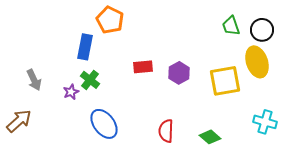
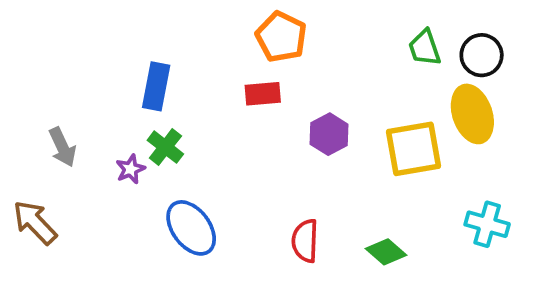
orange pentagon: (110, 20) -> (281, 37), moved
red rectangle: (143, 67) -> (263, 94), moved
brown arrow: (19, 121) -> (35, 222), turned -92

